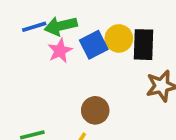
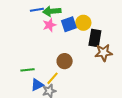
black rectangle: (143, 45) -> (95, 38), moved

